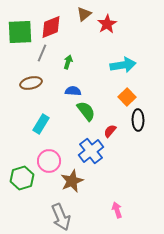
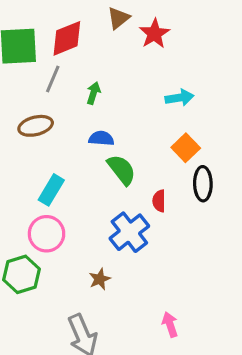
cyan arrow: (123, 65) -> (179, 98), size x0.7
red semicircle: (110, 131) -> (159, 201), turned -40
pink circle: (49, 161) -> (47, 234), moved
brown star: (72, 181) -> (100, 279), size x0.6

